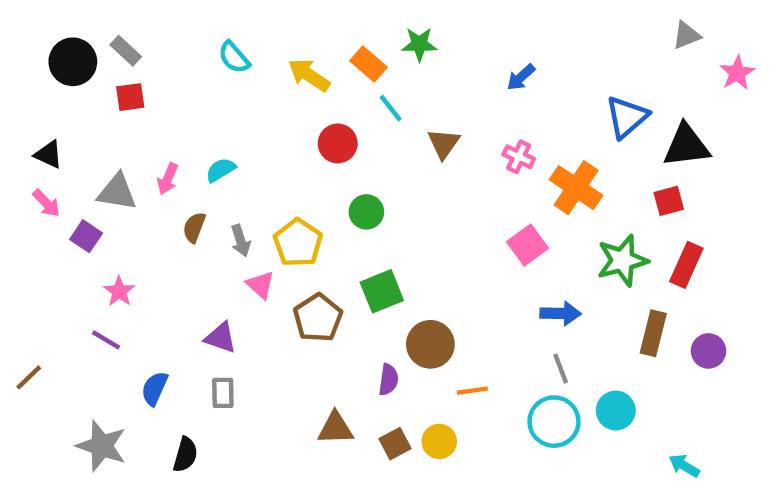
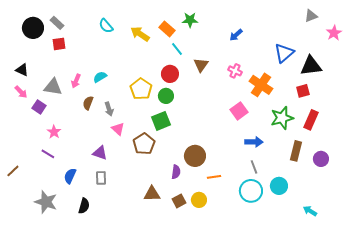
red circle: (338, 143) -> (170, 74), moved
yellow pentagon: (298, 243) -> (141, 89), moved
green square: (382, 291) -> (161, 121), moved

